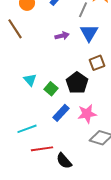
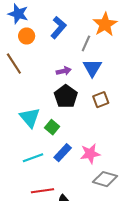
cyan triangle: (30, 80) -> (30, 118), size x1.5
black pentagon: (77, 83) -> (66, 96), moved
cyan line: (27, 129) -> (33, 158), moved

